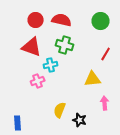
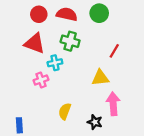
green circle: (101, 21) -> (99, 13), moved
pink arrow: (105, 103) -> (113, 104), size x1.5
black star: (80, 120) -> (95, 122), moved

